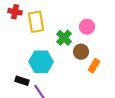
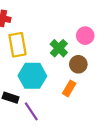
yellow rectangle: (36, 22) -> (17, 45), moved
orange rectangle: (94, 66) -> (69, 88), moved

